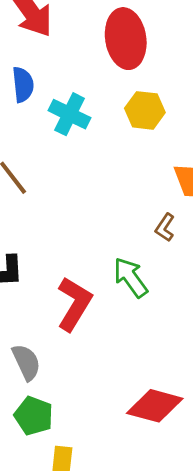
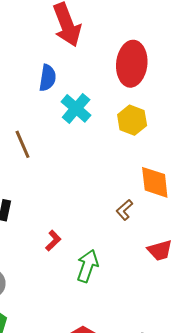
green arrow: (130, 277) -> (87, 266), moved, turned 40
red L-shape: (74, 304) -> (53, 241), moved, size x0.5

